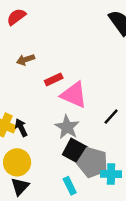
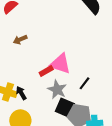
red rectangle: (54, 79) -> (46, 71), moved
black line: (111, 117) -> (85, 83), moved

